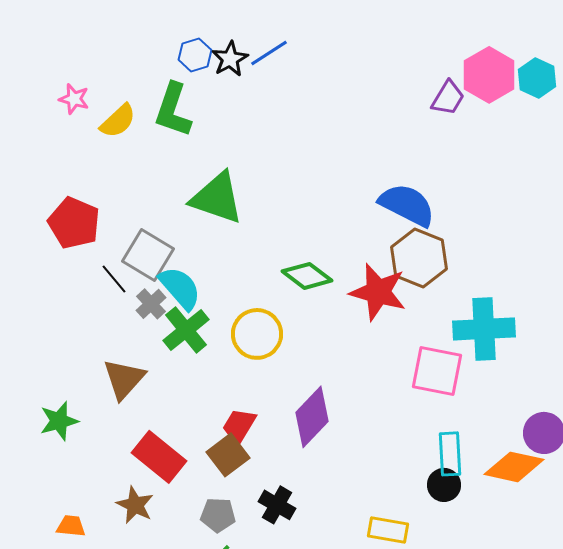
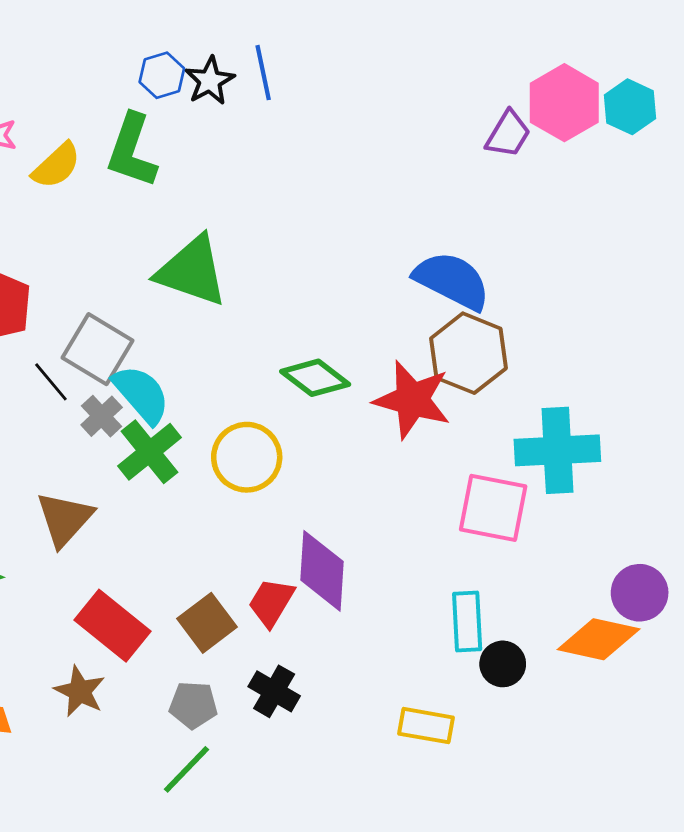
blue line: (269, 53) -> (263, 73), turned -69
purple diamond: (312, 417) -> (322, 571), turned -40
red trapezoid: (239, 426) -> (271, 602), moved
cyan rectangle: (450, 454) -> (467, 621), moved

